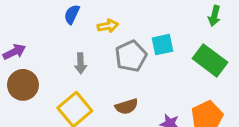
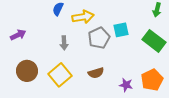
yellow arrow: (108, 26) -> (83, 17), size x1.5
brown circle: (23, 85) -> (27, 71), moved

